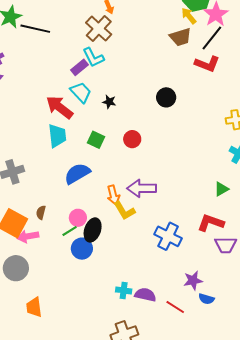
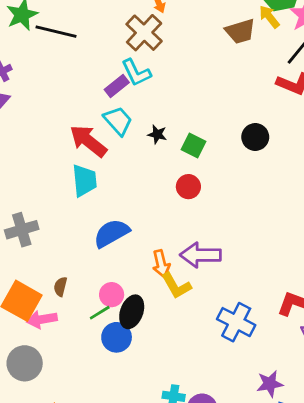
brown trapezoid: (180, 37) -> (240, 31), moved
black circle: (166, 97) -> (255, 137), moved
green square: (96, 140) -> (193, 146), moved

